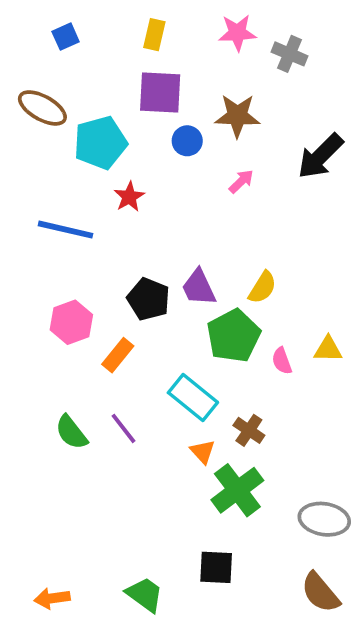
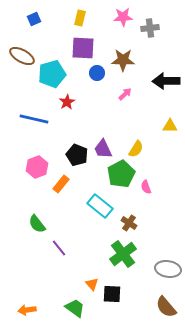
gray cross: (289, 54) -> (150, 28), turned -30
black arrow: (320, 156) -> (166, 81), turned 44
yellow triangle: (328, 349) -> (170, 126), moved
purple line: (123, 428) -> (59, 248), moved
orange triangle: (203, 452) -> (92, 284), moved

